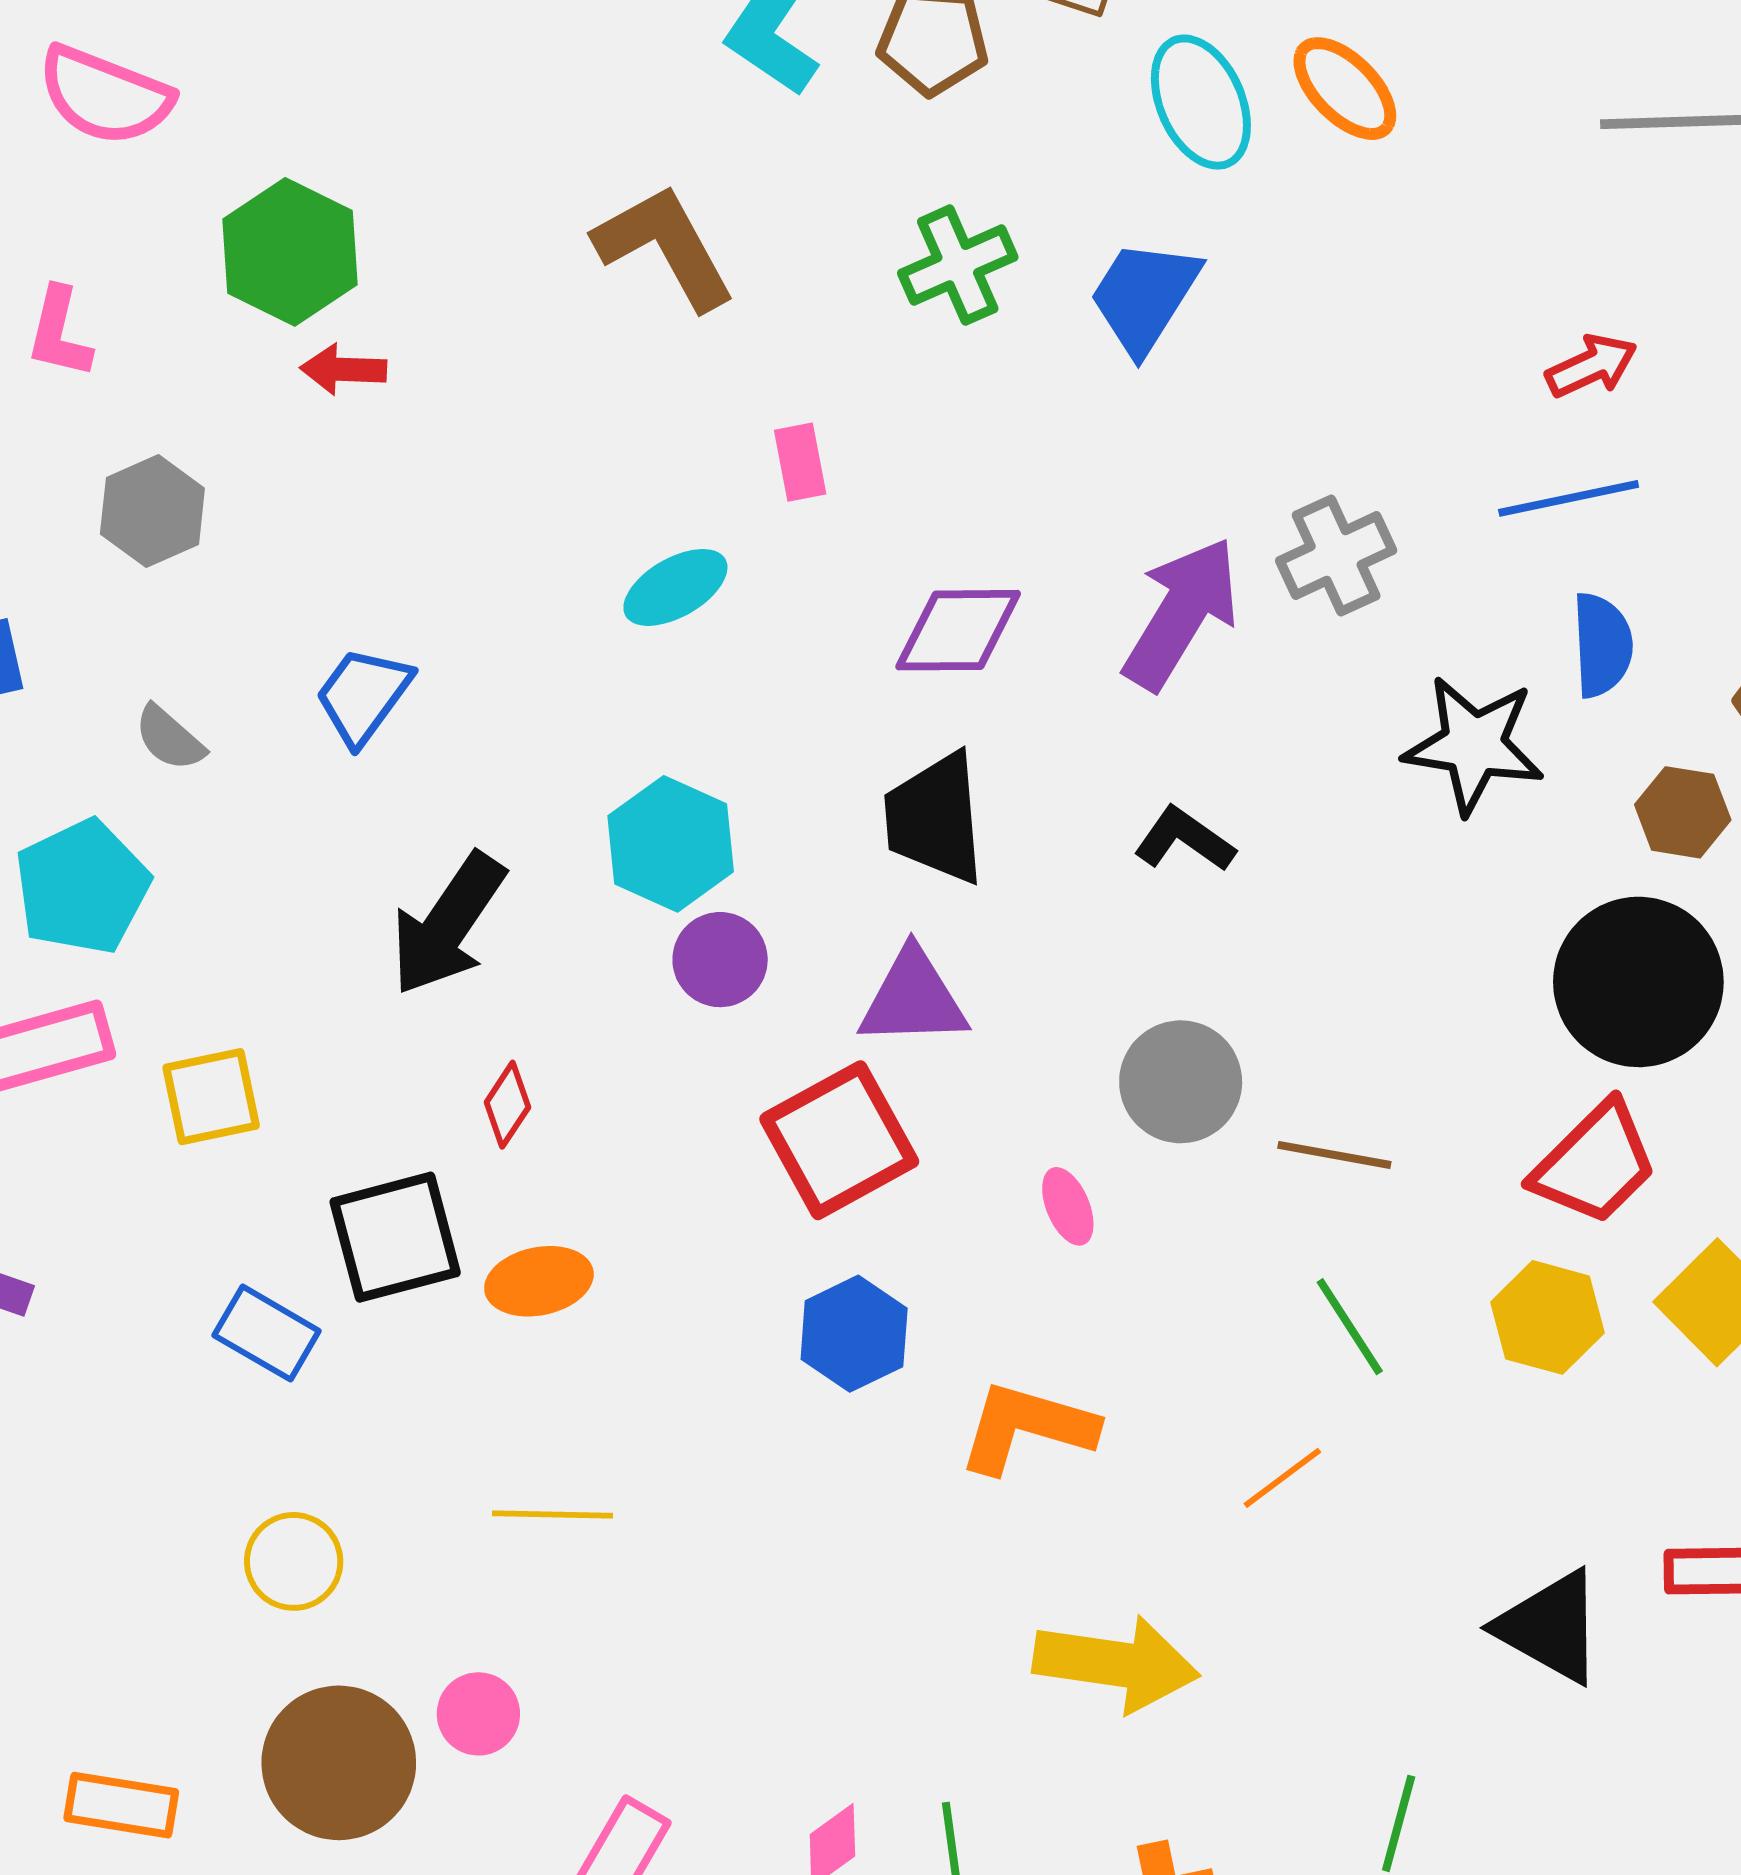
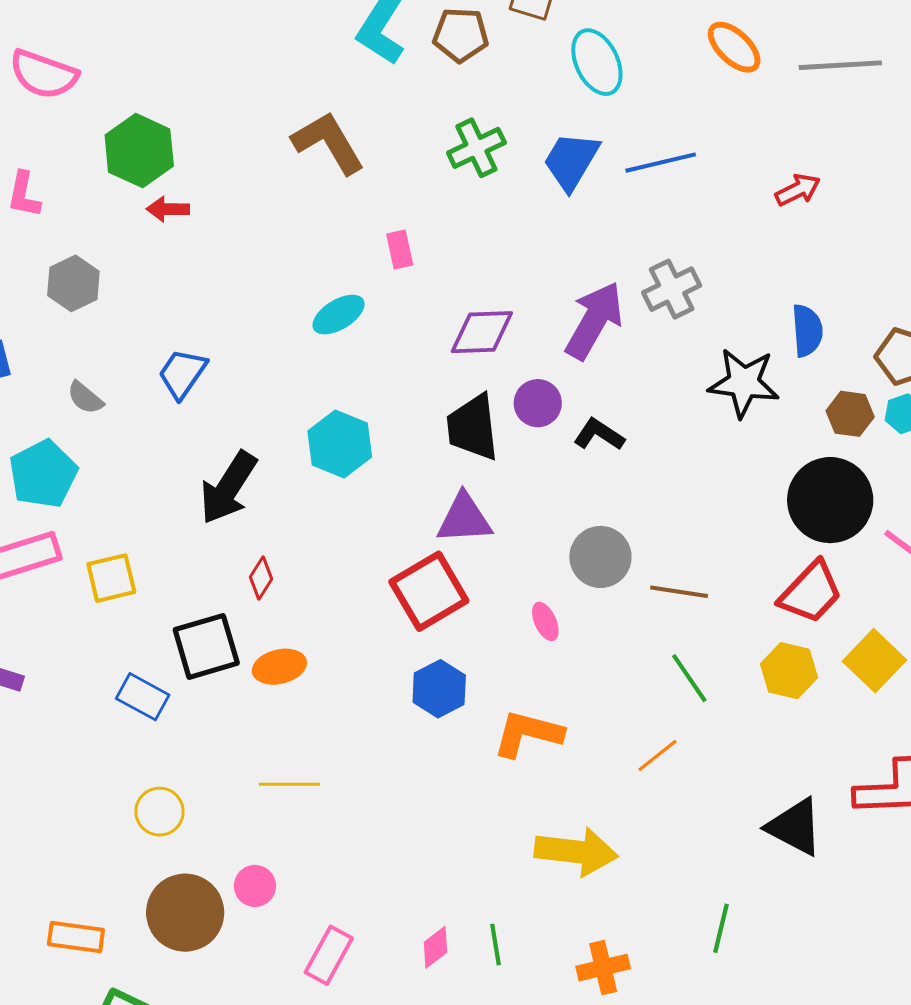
orange ellipse: (1345, 89) -> (734, 47), moved
blue line: (1569, 498) -> (661, 163), moved
purple circle: (720, 960) -> (538, 403), moved

